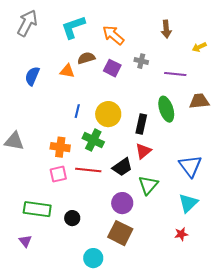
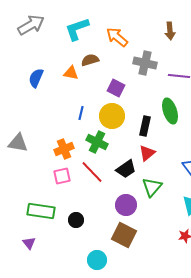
gray arrow: (27, 23) -> (31, 25), turned 32
gray cross: (141, 61) -> (145, 63), size x1.6
purple square: (112, 68) -> (116, 88), moved
orange cross: (60, 147) -> (64, 149), turned -30
red line: (88, 170) -> (92, 172), turned 40

